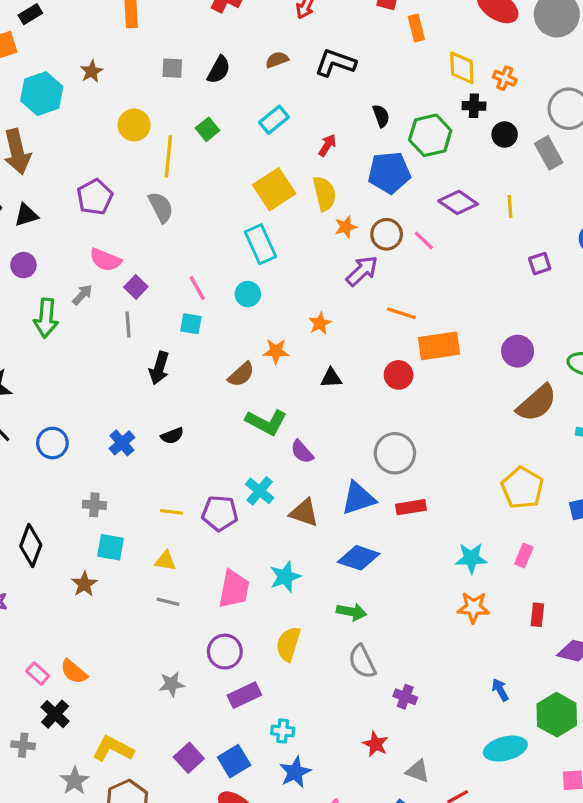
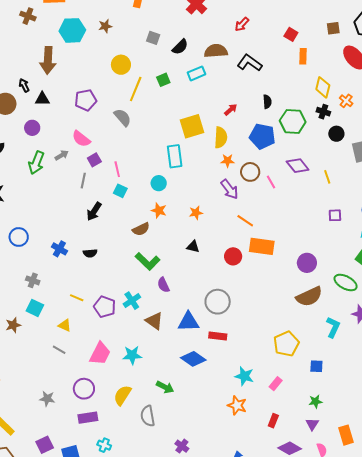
brown semicircle: (277, 60) -> (216, 51), size x1.6
cyan rectangle: (274, 120) -> (197, 73), moved
gray semicircle: (161, 207) -> (123, 117), turned -30
yellow line: (510, 207) -> (327, 177), turned -32
purple arrow: (362, 271) -> (230, 189), turned 80
pink line: (197, 288) -> (117, 169), moved
orange star: (276, 351) -> (159, 210), moved
blue cross: (122, 443) -> (59, 249), turned -35
blue diamond: (359, 558) -> (193, 359), moved
gray semicircle: (362, 662) -> (148, 416), moved

